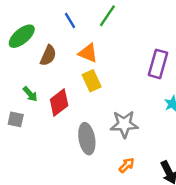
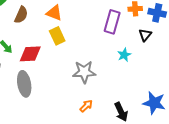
red diamond: (59, 102) -> (30, 54), turned 35
gray ellipse: (87, 139) -> (24, 84), moved

